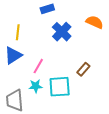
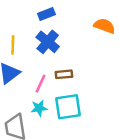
blue cross: (62, 32) -> (48, 42), moved
brown rectangle: (83, 69) -> (64, 74), moved, turned 48

